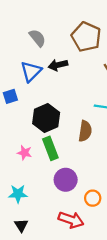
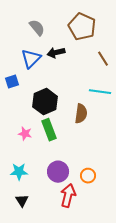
purple circle: (66, 180) -> (58, 172), moved
red arrow: (71, 220) -> (68, 196), turned -95

